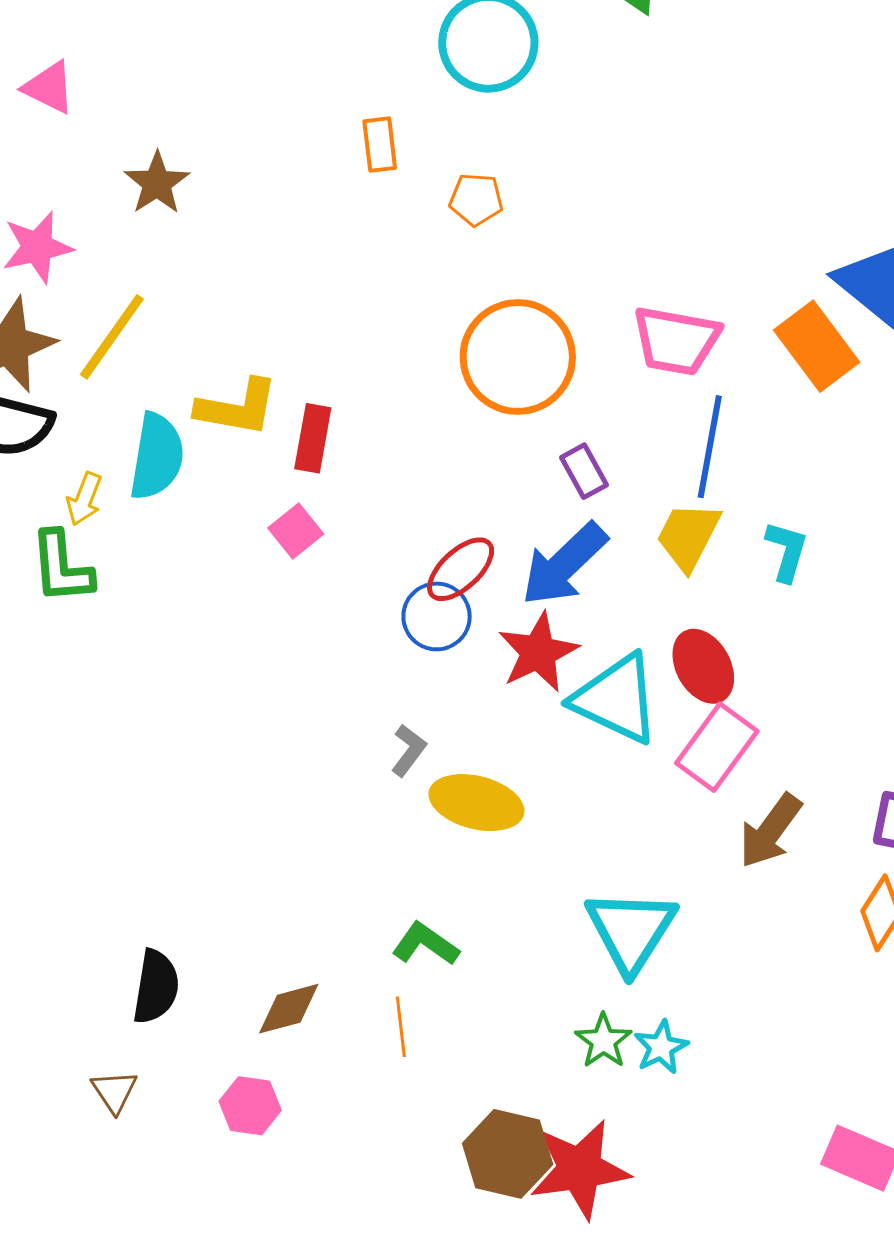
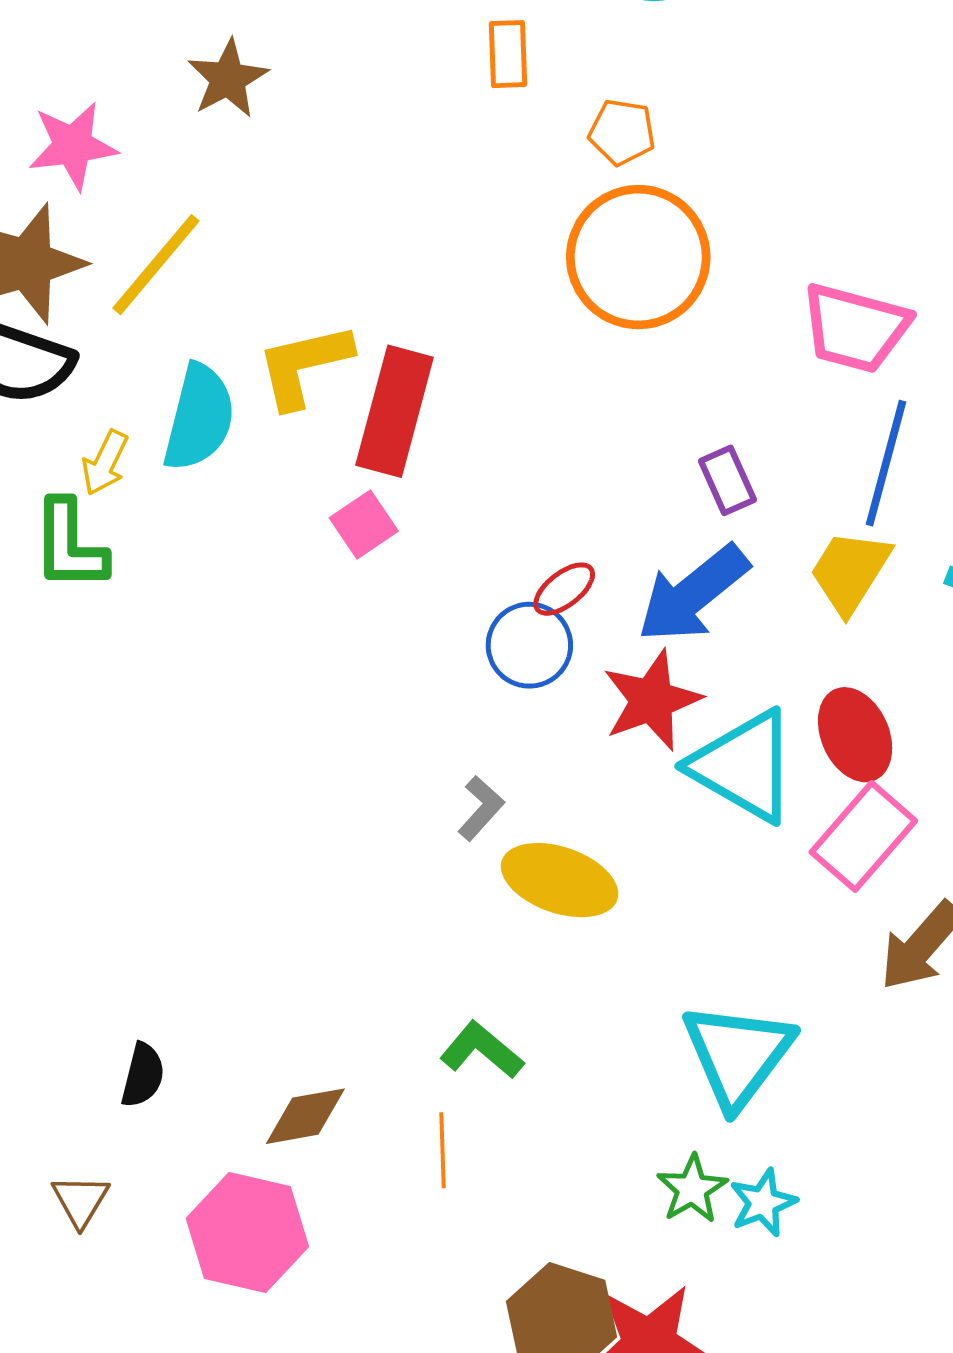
orange circle: (518, 357) -> (638, 257), moved
yellow L-shape: (237, 408) -> (304, 365), turned 152
red rectangle: (313, 438) -> (395, 411), size x1.5
red ellipse: (461, 569) -> (564, 589), size x0.7
black semicircle: (156, 987) -> (143, 1075), size x0.7
pink hexagon: (250, 1106) -> (247, 1233), size x1.6

